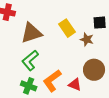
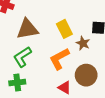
orange L-shape: (52, 81) -> (59, 59), moved
green cross: (29, 86) -> (17, 83), turned -35

